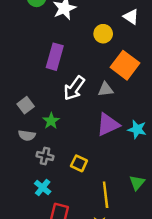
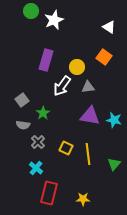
yellow circle: (103, 34) -> (77, 67), moved
orange square: (125, 65) -> (104, 57), moved, size x0.7
purple triangle: (108, 125) -> (90, 116), turned 35
gray cross: (45, 156) -> (38, 142), turned 32
yellow line: (106, 195) -> (88, 154), moved

